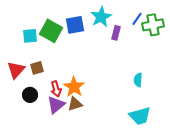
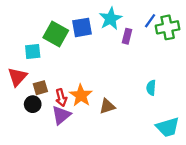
cyan square: (30, 36) -> (33, 52), moved
brown square: (37, 68) -> (40, 88), moved
brown triangle: (75, 104) -> (107, 106), moved
cyan trapezoid: (140, 116) -> (168, 127), moved

